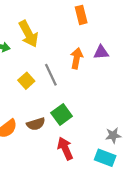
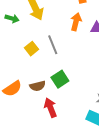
orange arrow: (77, 58) -> (76, 22), moved
red arrow: (65, 148) -> (50, 108), moved

